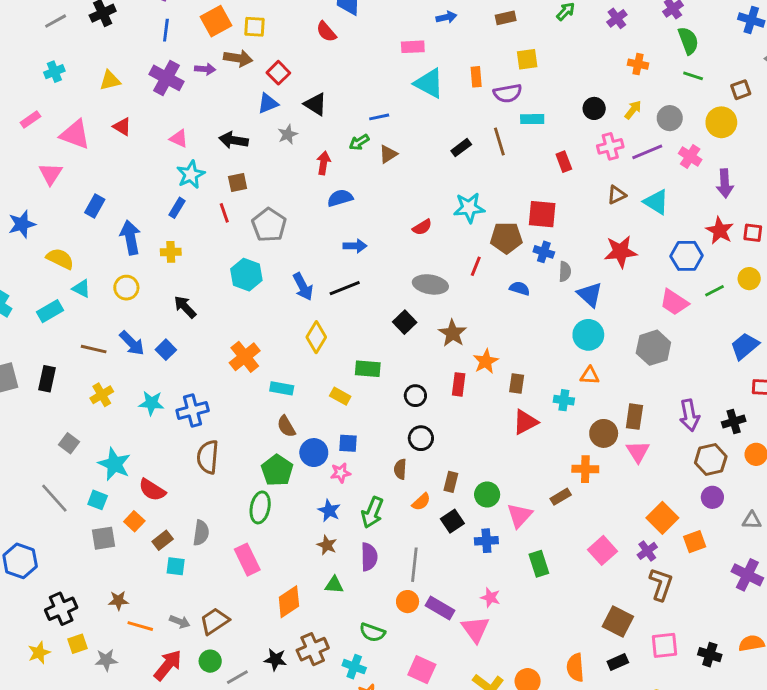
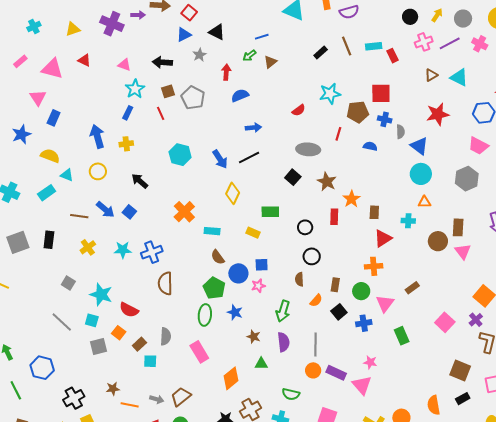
cyan rectangle: (532, 119) -> (374, 46), moved
blue rectangle: (95, 206) -> (54, 118), moved
gray pentagon: (269, 225) -> (193, 98), moved
orange cross: (585, 469) -> (374, 266), moved
blue star: (329, 511) -> (235, 312), moved

